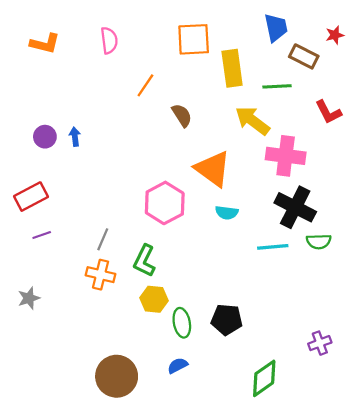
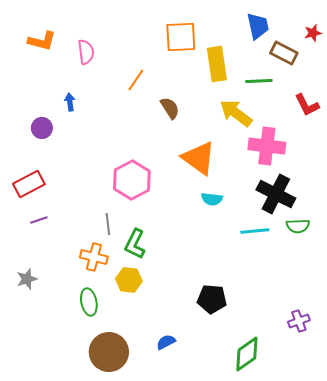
pink semicircle: (109, 40) -> (86, 52), moved
blue arrow: (75, 137) -> (70, 102), moved
pink hexagon: (165, 203) -> (132, 180), moved
gray line: (103, 239) -> (108, 224), moved, turned -30
yellow hexagon: (154, 299) -> (129, 280), moved
green ellipse: (182, 323) -> (89, 302), moved

